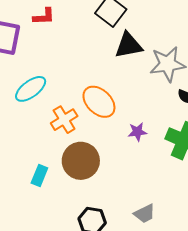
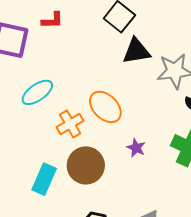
purple star: (137, 132) -> (136, 148), moved, turned 30
cyan rectangle: (39, 176) -> (44, 179), size x1.4

